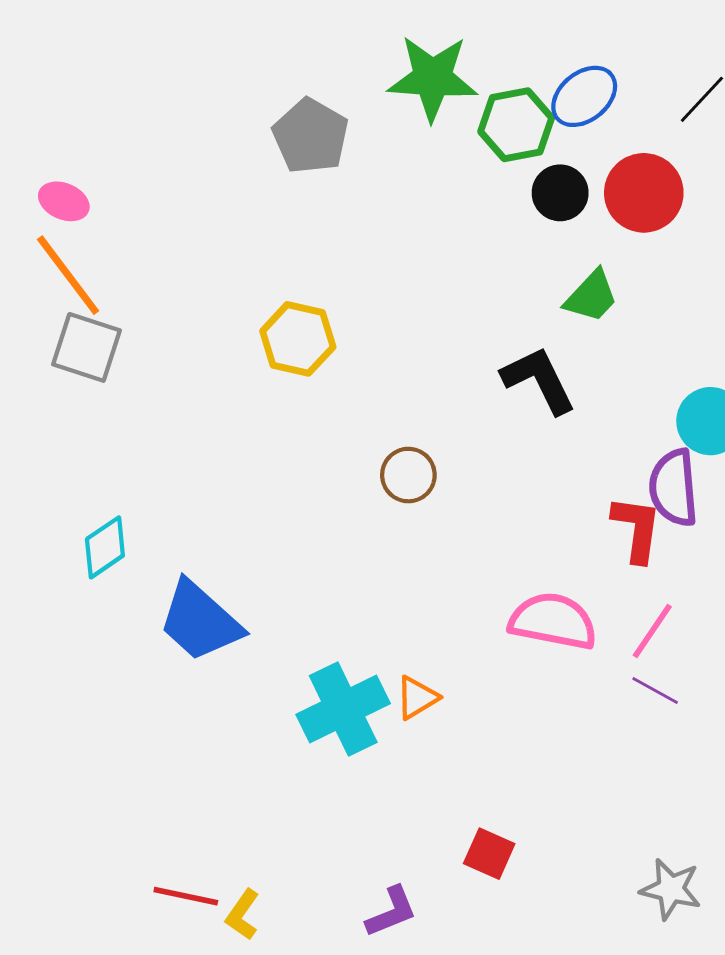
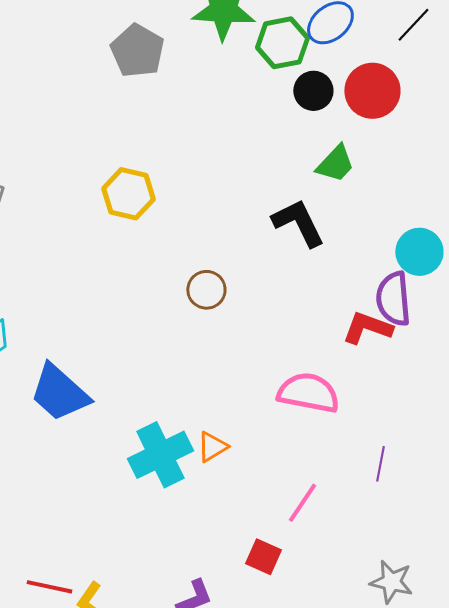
red L-shape: (637, 529) -> (367, 328), turned -78
pink line: (652, 631) -> (302, 503), moved
purple line: (655, 691) -> (380, 464), moved, turned 72

